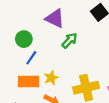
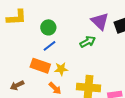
purple triangle: (55, 18) -> (100, 21), moved

